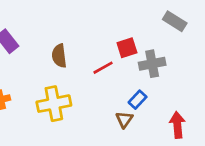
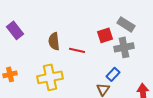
gray rectangle: (175, 21) -> (126, 24), moved
red line: (103, 68) -> (77, 50), moved, turned 42

